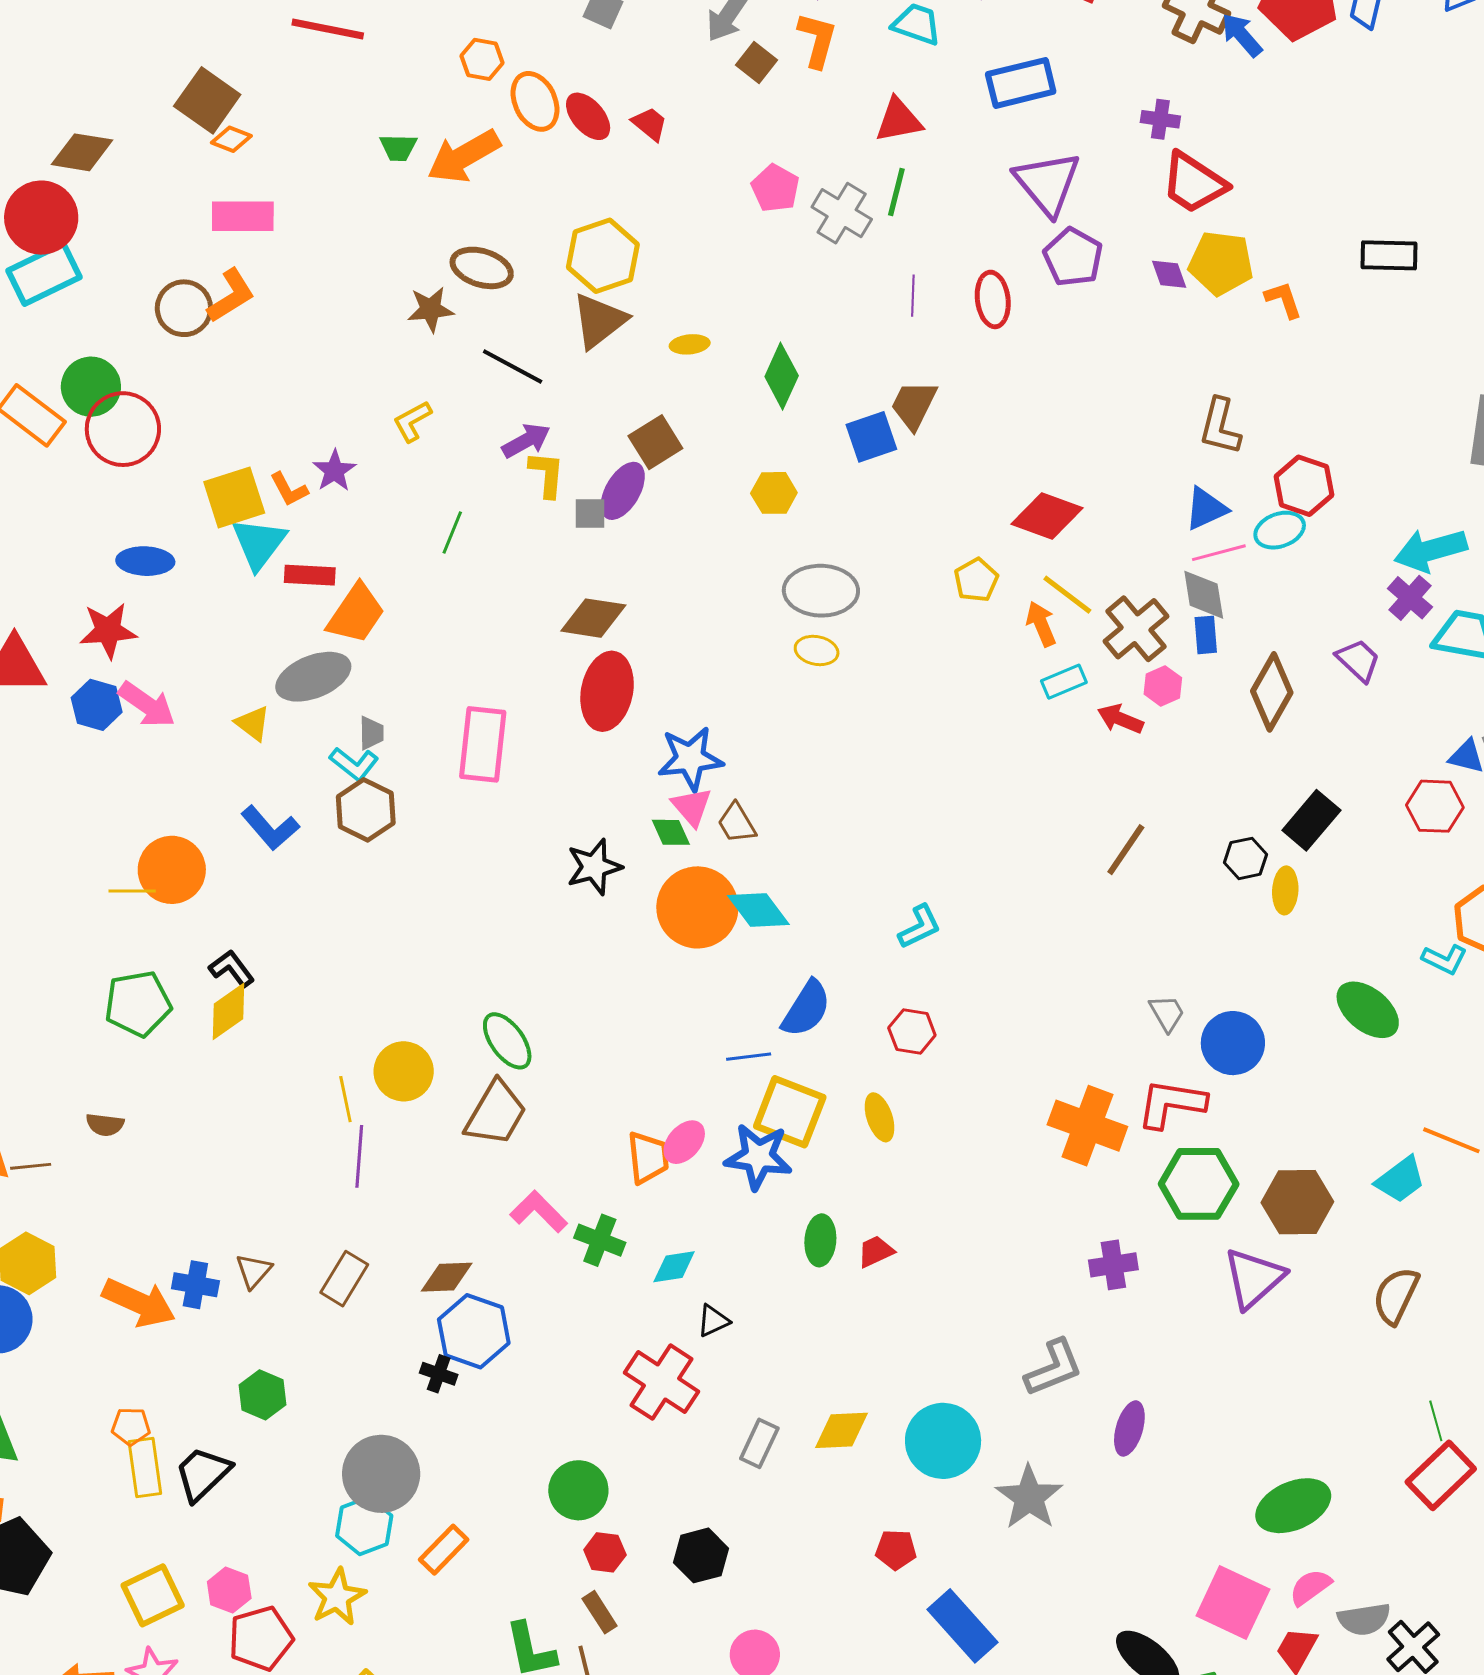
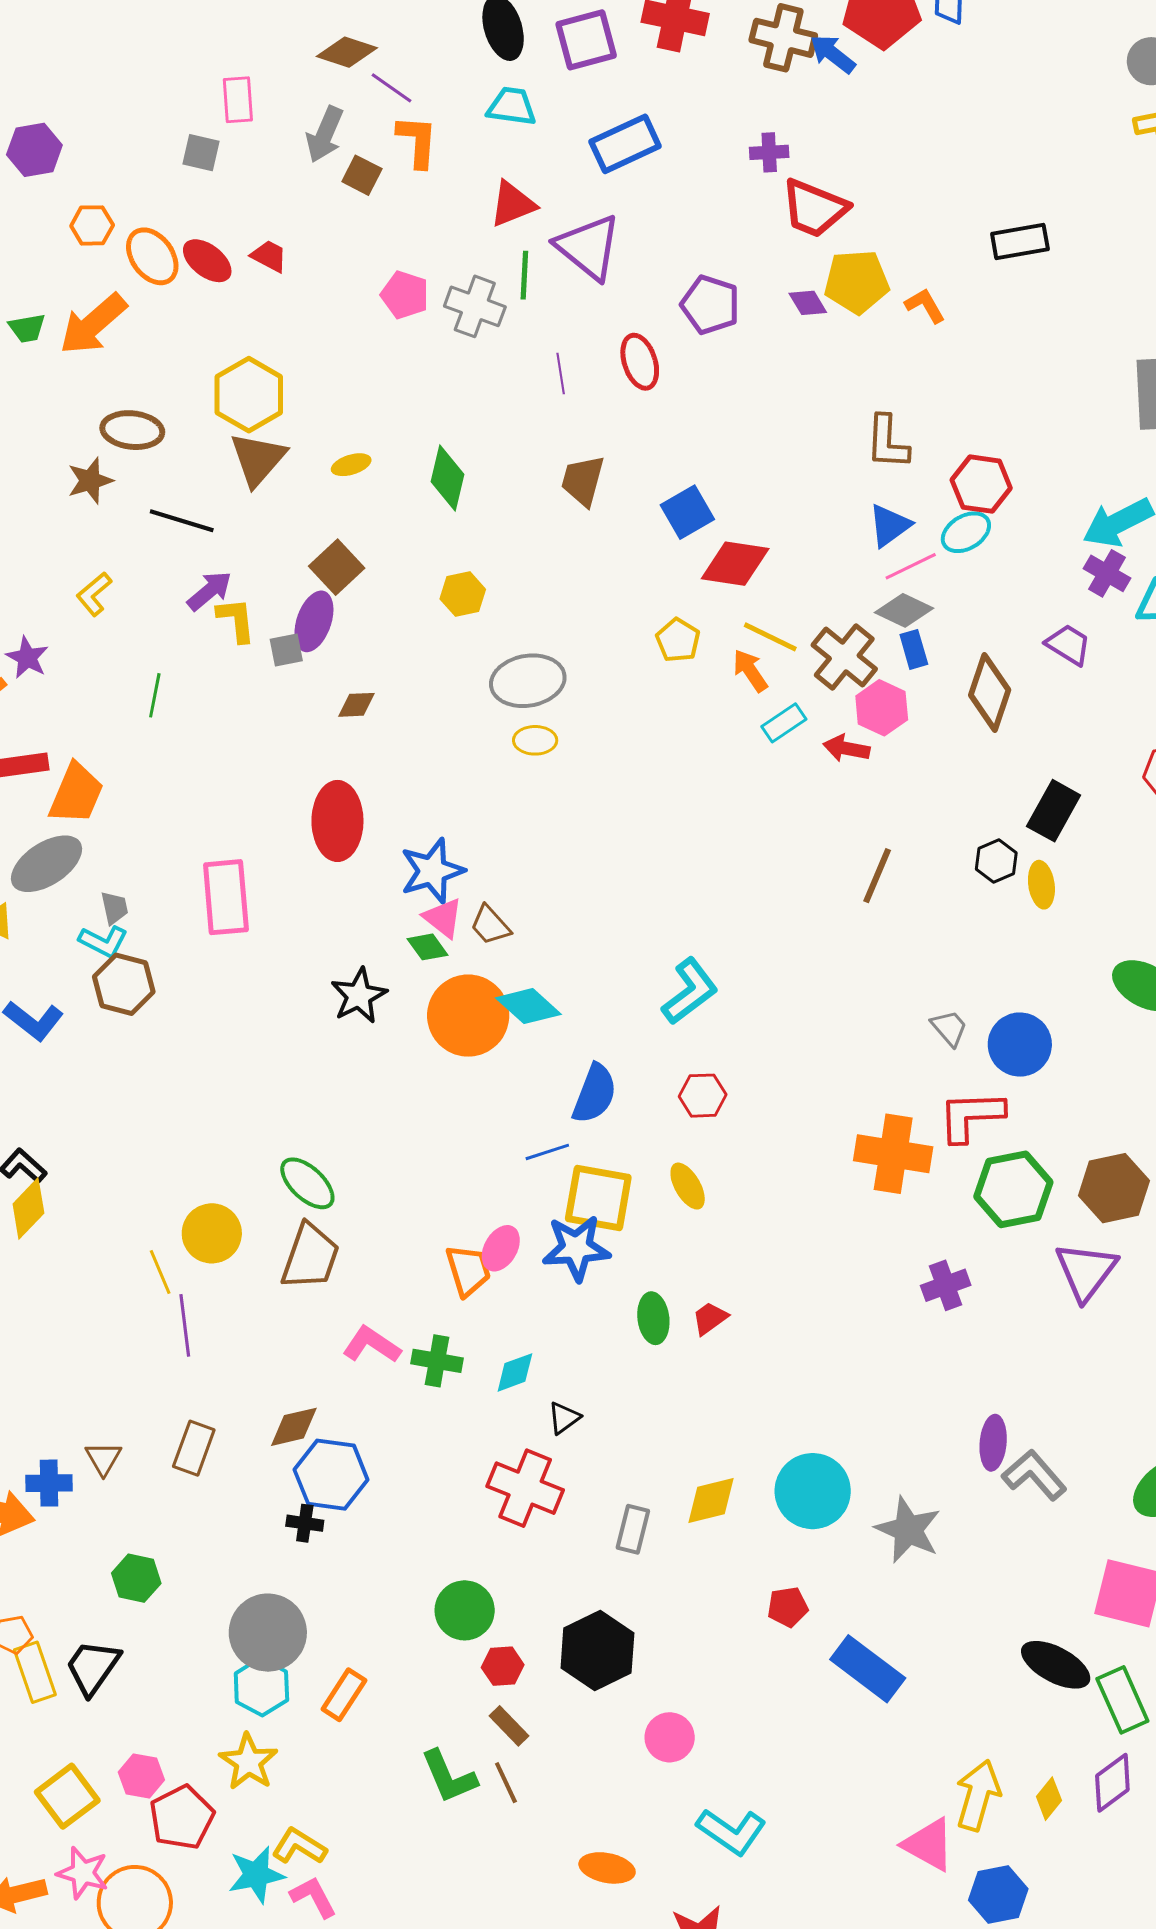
purple triangle: (1047, 183) -> (588, 247), moved
blue square: (871, 437) -> (687, 512), moved
gray diamond: (1204, 595) -> (904, 610), turned -44
brown diamond: (593, 618) -> (356, 705), moved, size x0.6
pink hexagon: (1163, 686) -> (882, 708), size x1.4
cyan L-shape: (920, 927) -> (690, 991), size x1.4
gray L-shape: (1054, 1368) -> (1034, 1475), moved, turned -98
black hexagon: (701, 1555) -> (597, 1650), size x1.4

